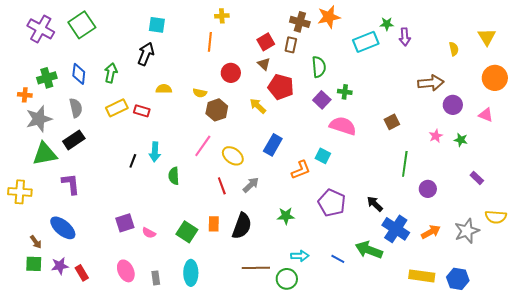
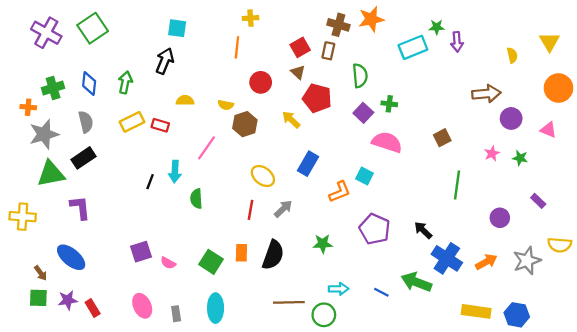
pink line: (203, 146) -> (206, 148), moved
red line: (222, 186) -> (250, 210), turned 30
purple circle: (428, 189) -> (500, 218), moved

